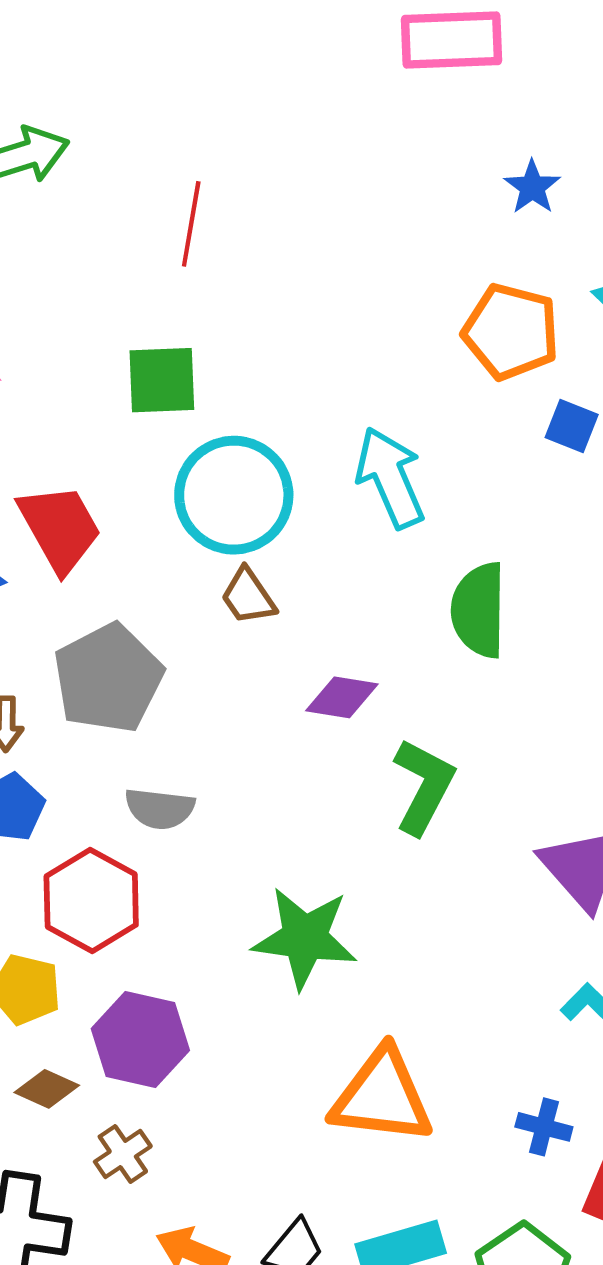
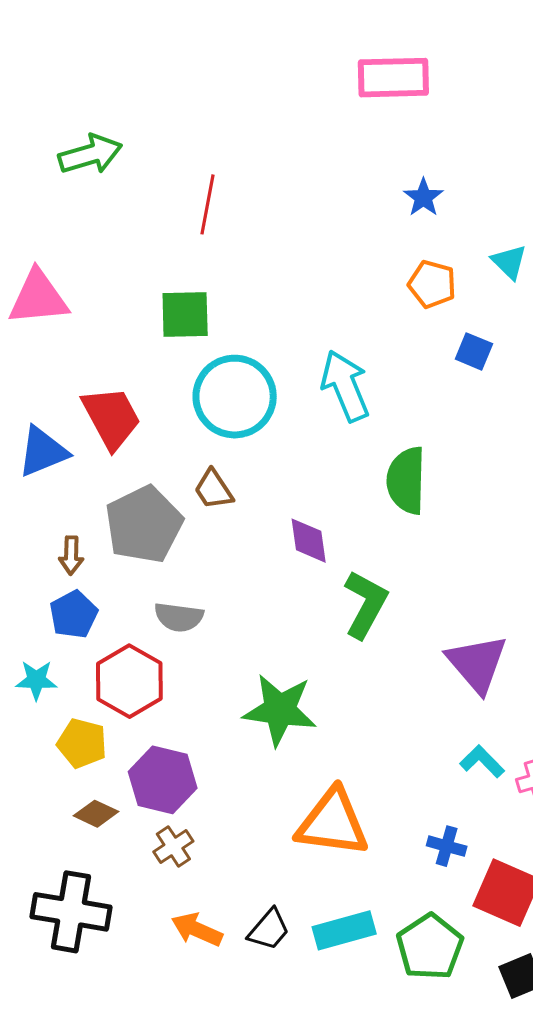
blue star: (532, 187) -> (423, 197), moved
orange pentagon: (511, 332) -> (432, 284), size x0.7
brown trapezoid: (248, 596) -> (213, 489), moved
purple diamond: (342, 697) -> (309, 541), turned 72
brown cross: (123, 1154) -> (173, 846), moved

